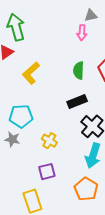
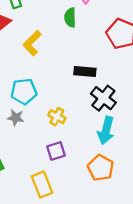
green semicircle: (79, 70) -> (70, 17), moved
black rectangle: (77, 101) -> (85, 72), turned 30

